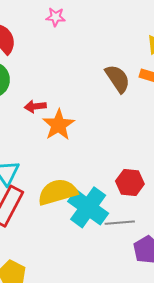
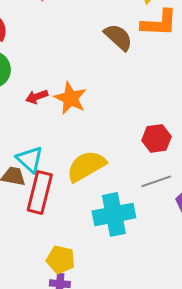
red arrow: (35, 106) -> (37, 97), moved
cyan cross: (88, 207) -> (114, 214), moved, turned -33

